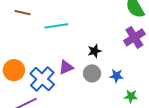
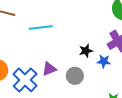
black star: (95, 51) -> (86, 51), moved
blue star: (116, 76) -> (104, 61), moved

